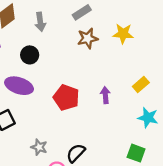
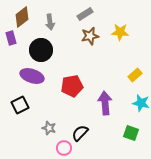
black circle: (30, 55) -> (41, 50), size x1.5
purple arrow: (105, 95) -> (105, 103), moved, size x1.6
red pentagon: (66, 97) -> (72, 86), turned -30

